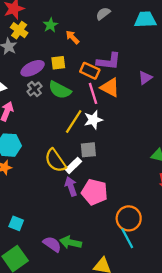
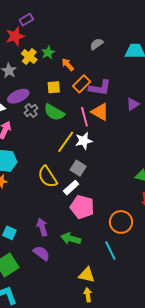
yellow cross: (19, 30) -> (29, 57), moved
purple ellipse: (33, 68) -> (18, 96), moved
orange rectangle: (90, 71) -> (82, 84), moved, turned -72
gray square: (88, 150) -> (78, 168), turned 35
white rectangle: (73, 165) -> (71, 188), moved
purple arrow: (71, 186) -> (42, 227), moved
orange circle: (129, 218) -> (121, 222), moved
green arrow: (71, 242) -> (71, 239), moved

